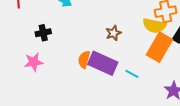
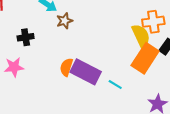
yellow semicircle: (154, 26) -> (141, 36), turned -130
brown star: (114, 33) -> (65, 21), moved

